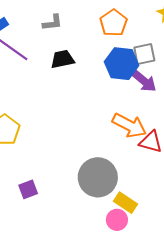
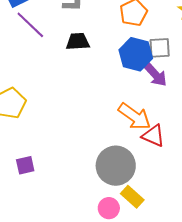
gray circle: (98, 177) -> (116, 166), moved
yellow rectangle: (125, 203) -> (132, 197), moved

